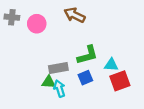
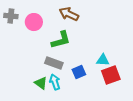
green L-shape: (88, 55) -> (61, 40), moved
gray rectangle: (58, 68) -> (54, 63), turned 30
green triangle: (49, 82) -> (41, 83), moved, turned 32

